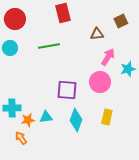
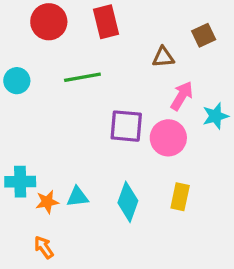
red circle: (15, 19) -> (49, 22), moved
purple square: (67, 90) -> (126, 126), moved
orange arrow: (21, 138) -> (44, 247), moved

